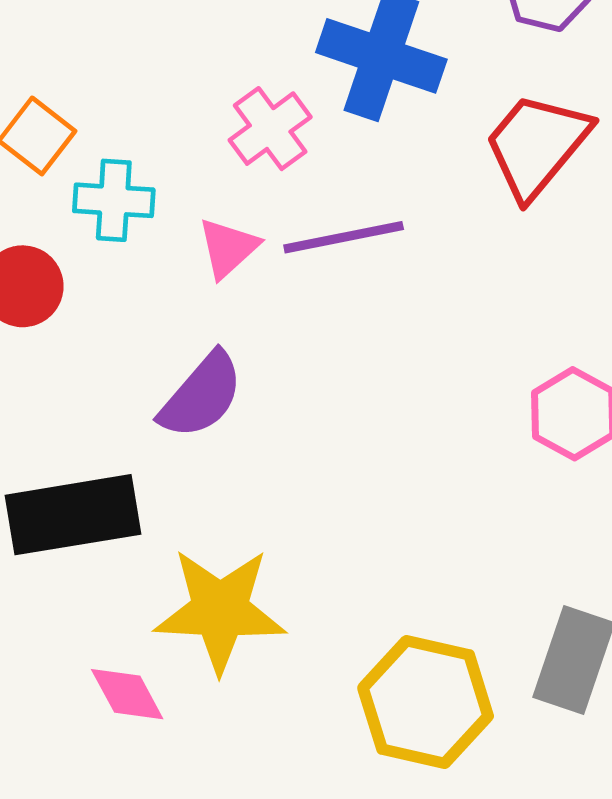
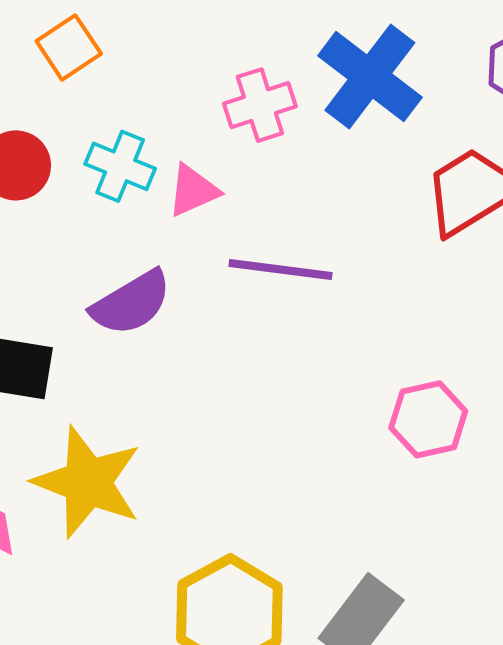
cyan cross: (114, 200) -> (120, 166), moved
purple line: (344, 237) -> (281, 270), moved

